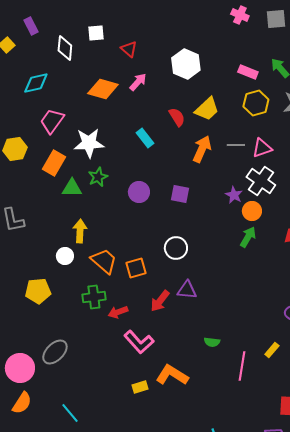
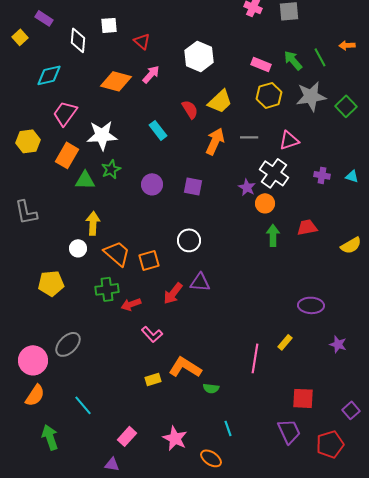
purple rectangle: (31, 26) -> (44, 18), turned -30
pink triangle: (262, 148) -> (289, 140), moved
green arrow: (248, 237) -> (273, 235), moved, turned -30
pink L-shape: (139, 342) -> (152, 334), size x0.7
green semicircle: (212, 342) -> (211, 388), moved

